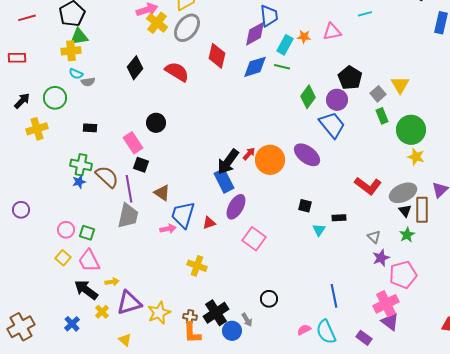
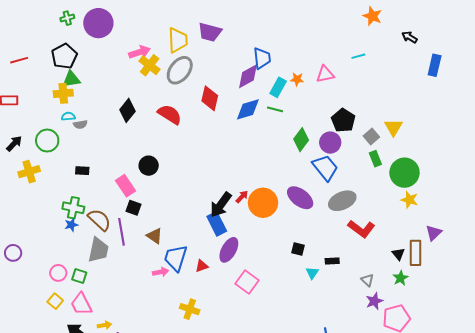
cyan semicircle: (76, 74) -> (68, 116), turned 152
gray ellipse: (403, 193) -> (342, 201), moved
gray trapezoid: (128, 216) -> (98, 250), moved

